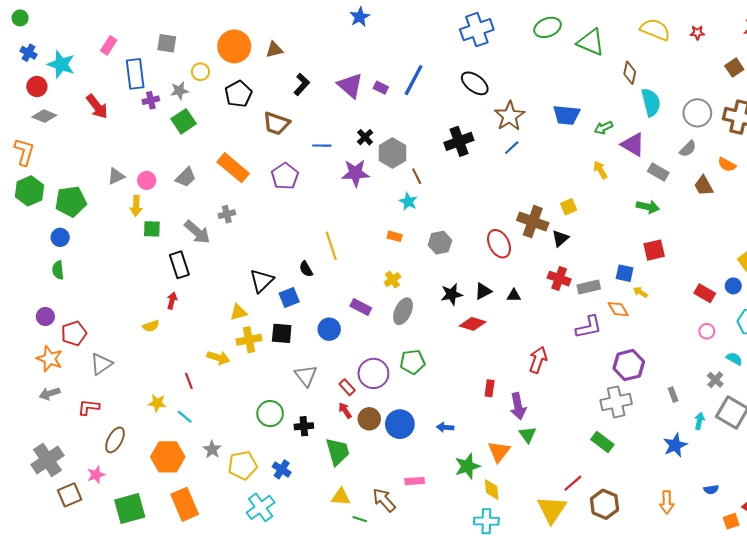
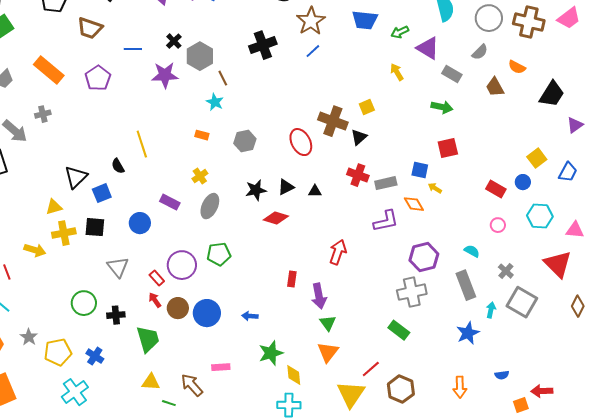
cyan semicircle: (734, 359) -> (472, 251), moved
gray rectangle: (673, 395) -> (466, 285), size x2.0
orange triangle: (499, 452) -> (328, 352), moved

